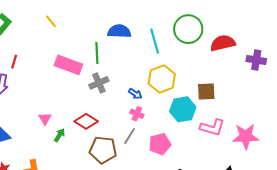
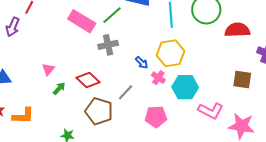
green line: (97, 53) -> (112, 15), turned 40
brown square: (206, 92) -> (242, 79), moved
pink cross: (137, 114) -> (158, 78), moved
gray line: (130, 136) -> (125, 92), moved

